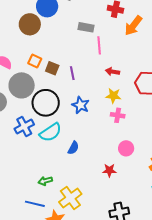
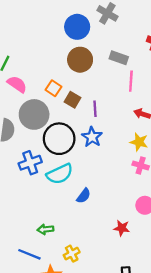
brown circle: (30, 24) -> (80, 60), moved
blue star: (80, 105) -> (92, 137), moved
yellow cross: (70, 198) -> (72, 254), size x0.6

